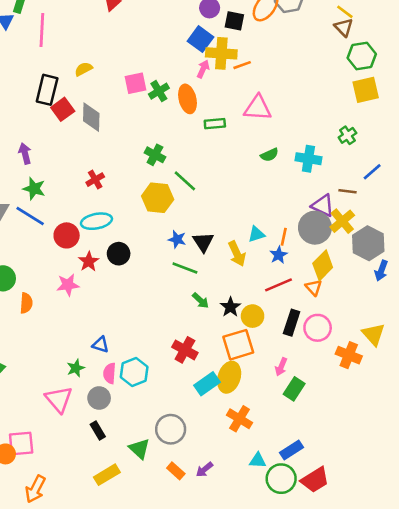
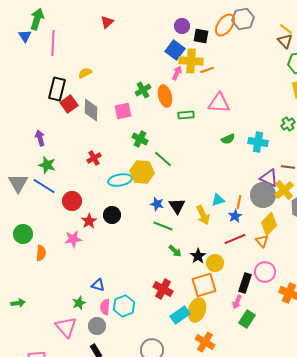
pink square: (135, 83) -> (123, 111), moved
cyan ellipse: (96, 221) -> (120, 180), moved
black rectangle: (292, 323) -> (245, 283), moved

